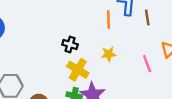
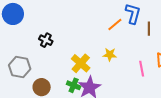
orange line: (108, 20) -> (115, 25), turned 42
black cross: (70, 45) -> (46, 40), moved

